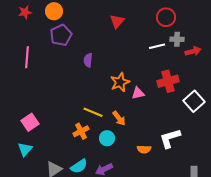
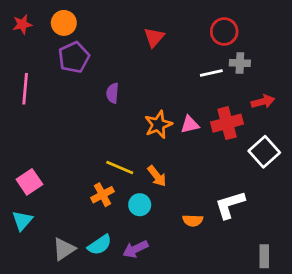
red arrow: (193, 51) -> (263, 102), moved
pink triangle: (138, 93) -> (190, 125), moved

